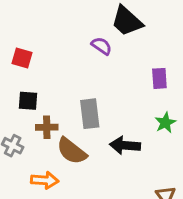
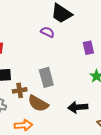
black arrow: (125, 145) -> (78, 107), moved

